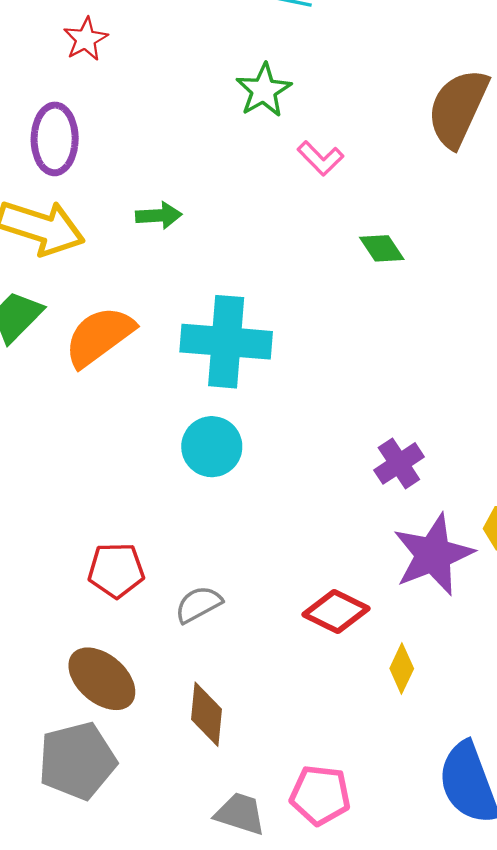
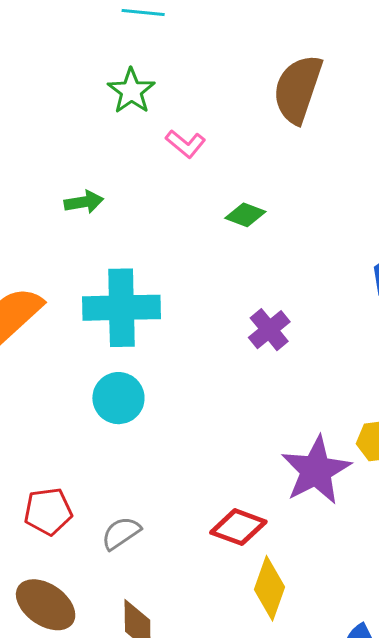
green arrow: (159, 216) -> (84, 202), moved
green diamond: (382, 248) -> (245, 215), turned -30
purple cross: (399, 463) -> (269, 330), moved
yellow diamond: (402, 669) -> (270, 588), moved, size x1.5

